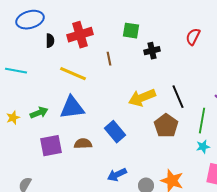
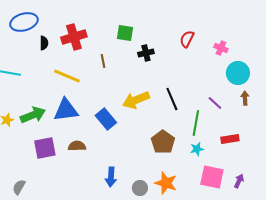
green arrow: (39, 113) -> (33, 115), size x1.4
brown pentagon: (166, 126) -> (163, 142), moved
blue rectangle: (115, 132) -> (106, 119), moved
blue arrow: (117, 175) -> (111, 177), turned -60

